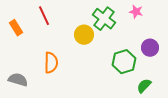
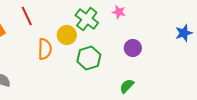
green hexagon: (124, 62) -> (89, 58), moved
orange semicircle: (51, 63) -> (45, 49), moved

